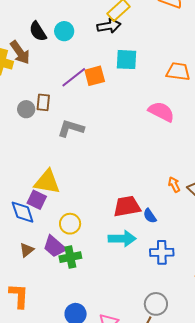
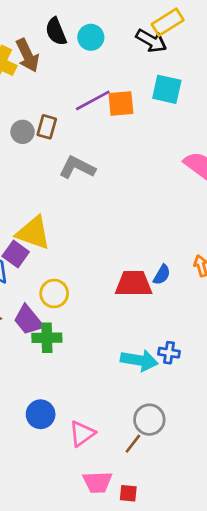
black arrow: (109, 26) -> (151, 41), turned 30
blue semicircle: (150, 216) -> (162, 275), moved, turned -126
cyan arrow: (122, 239) -> (139, 360), moved
blue cross: (162, 252) -> (169, 353), size x0.7

